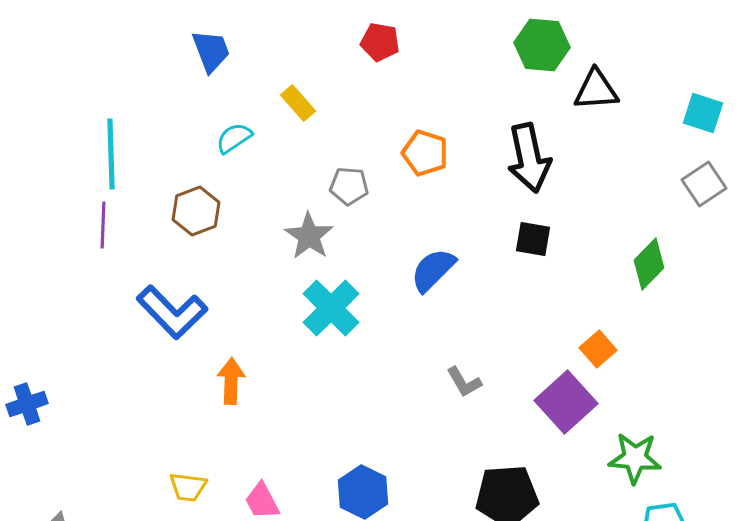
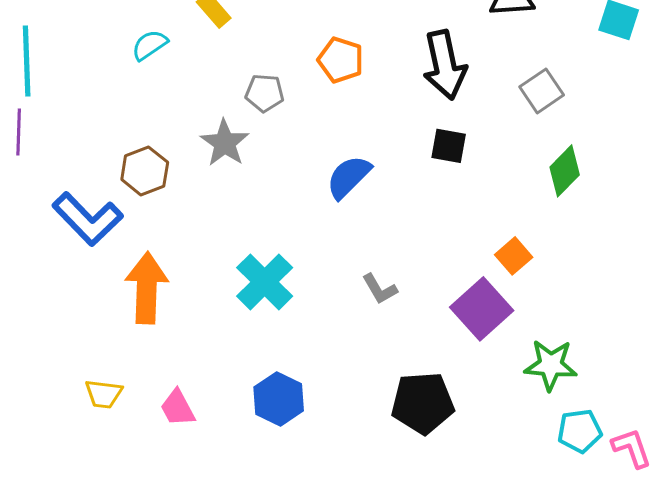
gray square: (704, 184) -> (542, 91), moved
brown hexagon: (196, 211) -> (145, 171), moved
cyan cross: (331, 308) -> (265, 282), moved
orange arrow: (231, 381) -> (147, 288), size x1.5

